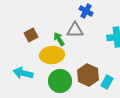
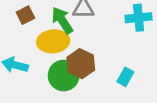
green arrow: (59, 39) -> (62, 20), size x1.5
brown hexagon: (88, 75) -> (81, 64), moved

